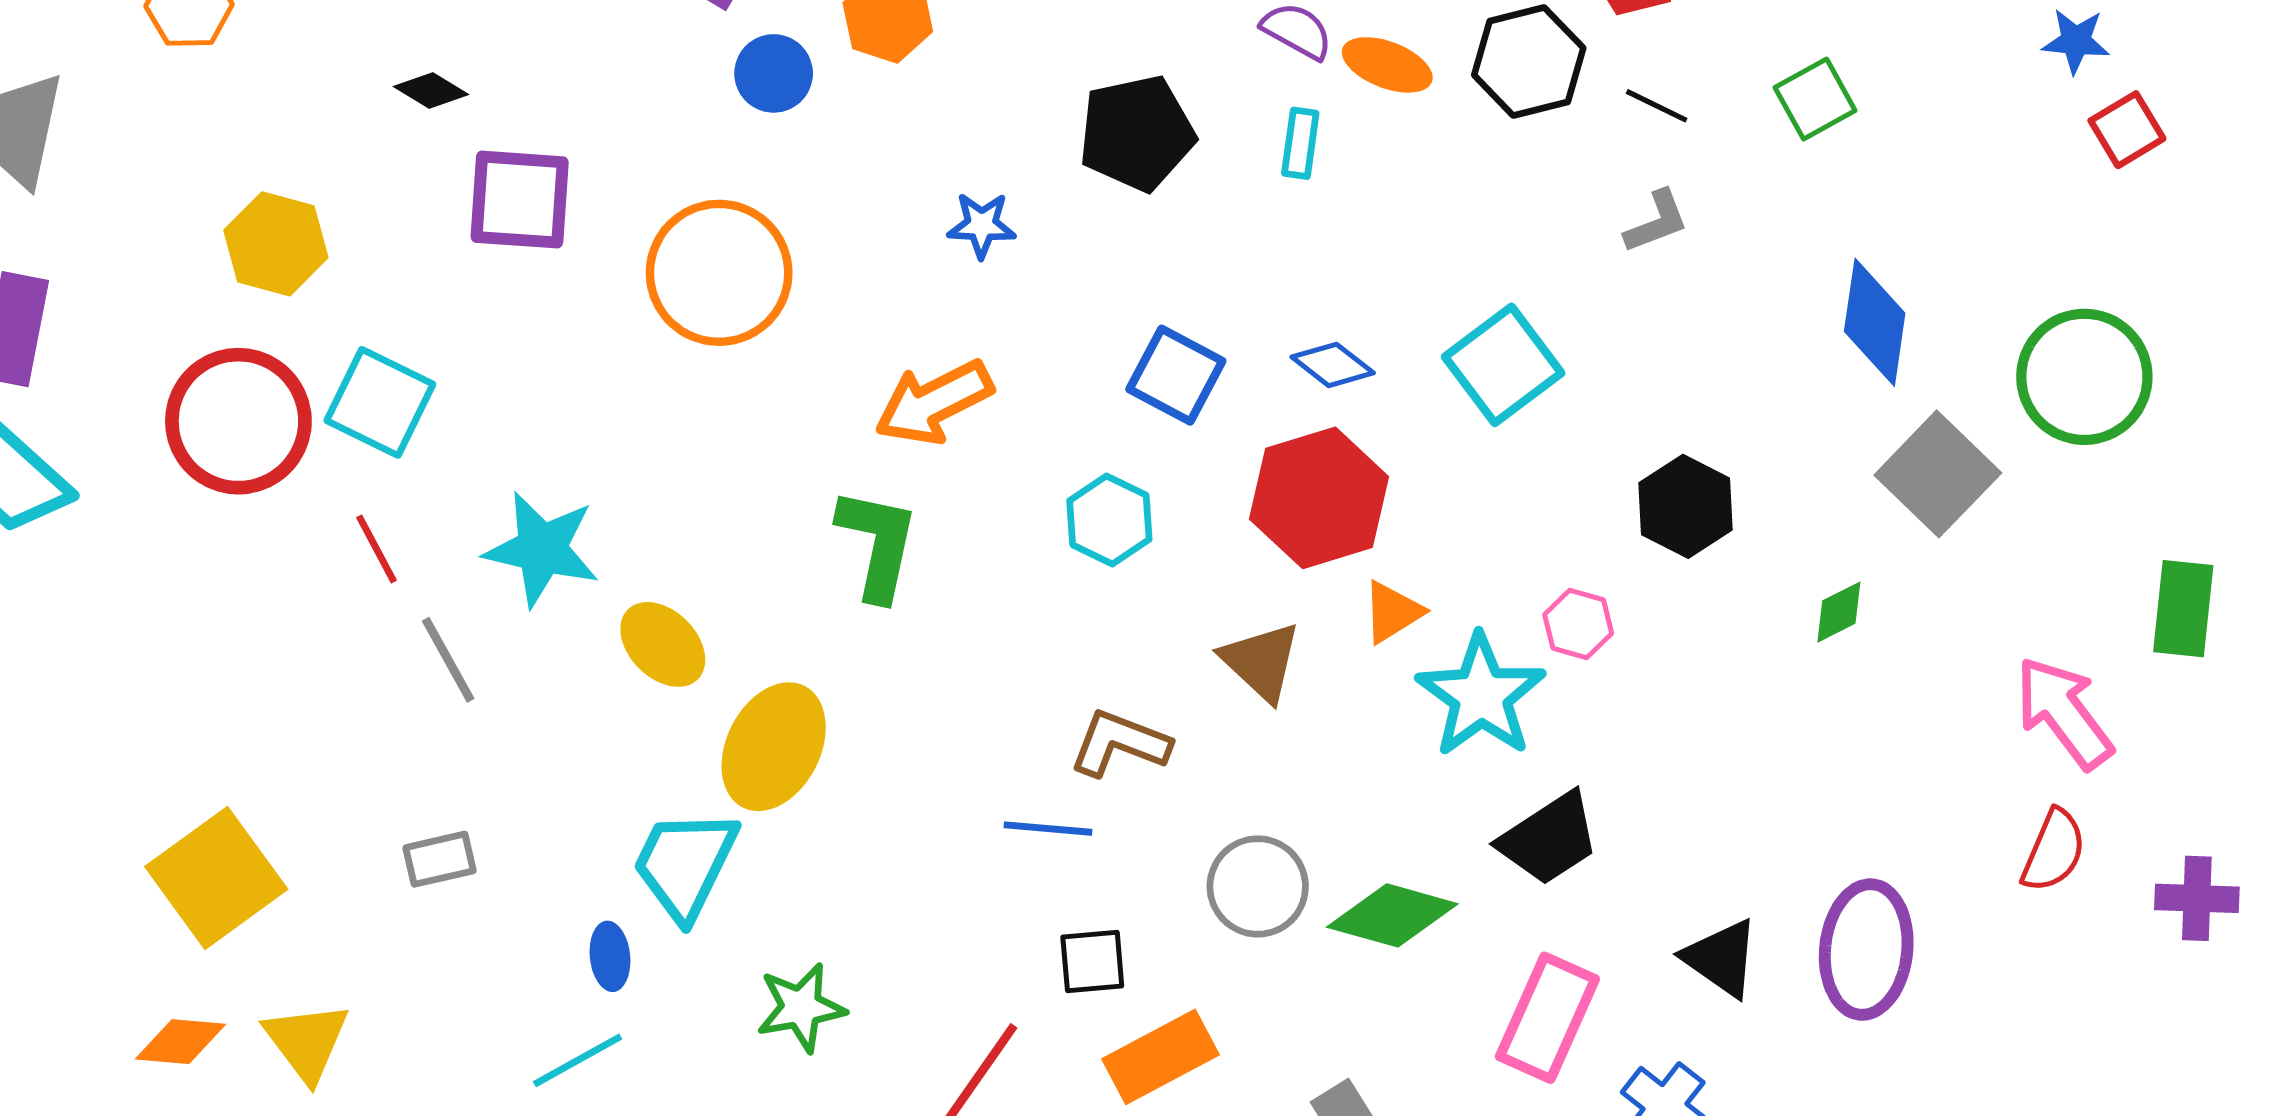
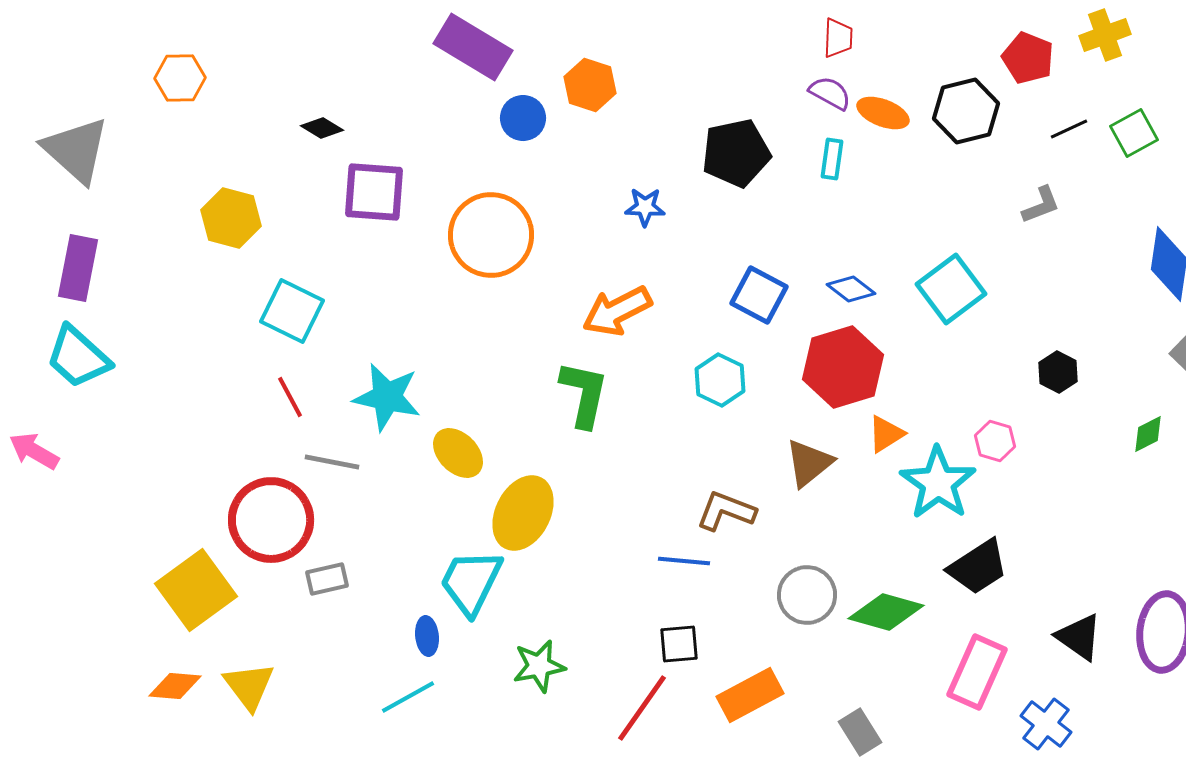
black line: (1657, 106) -> (1069, 129), moved, turned -51
red circle: (238, 421) -> (271, 520), moved
black hexagon: (1686, 506) -> (1058, 372), size x0.7
gray line: (448, 660) -> (332, 462), turned -50
brown triangle: (1261, 661) -> (809, 463), turned 38
black square: (1092, 961) -> (679, 644), moved

